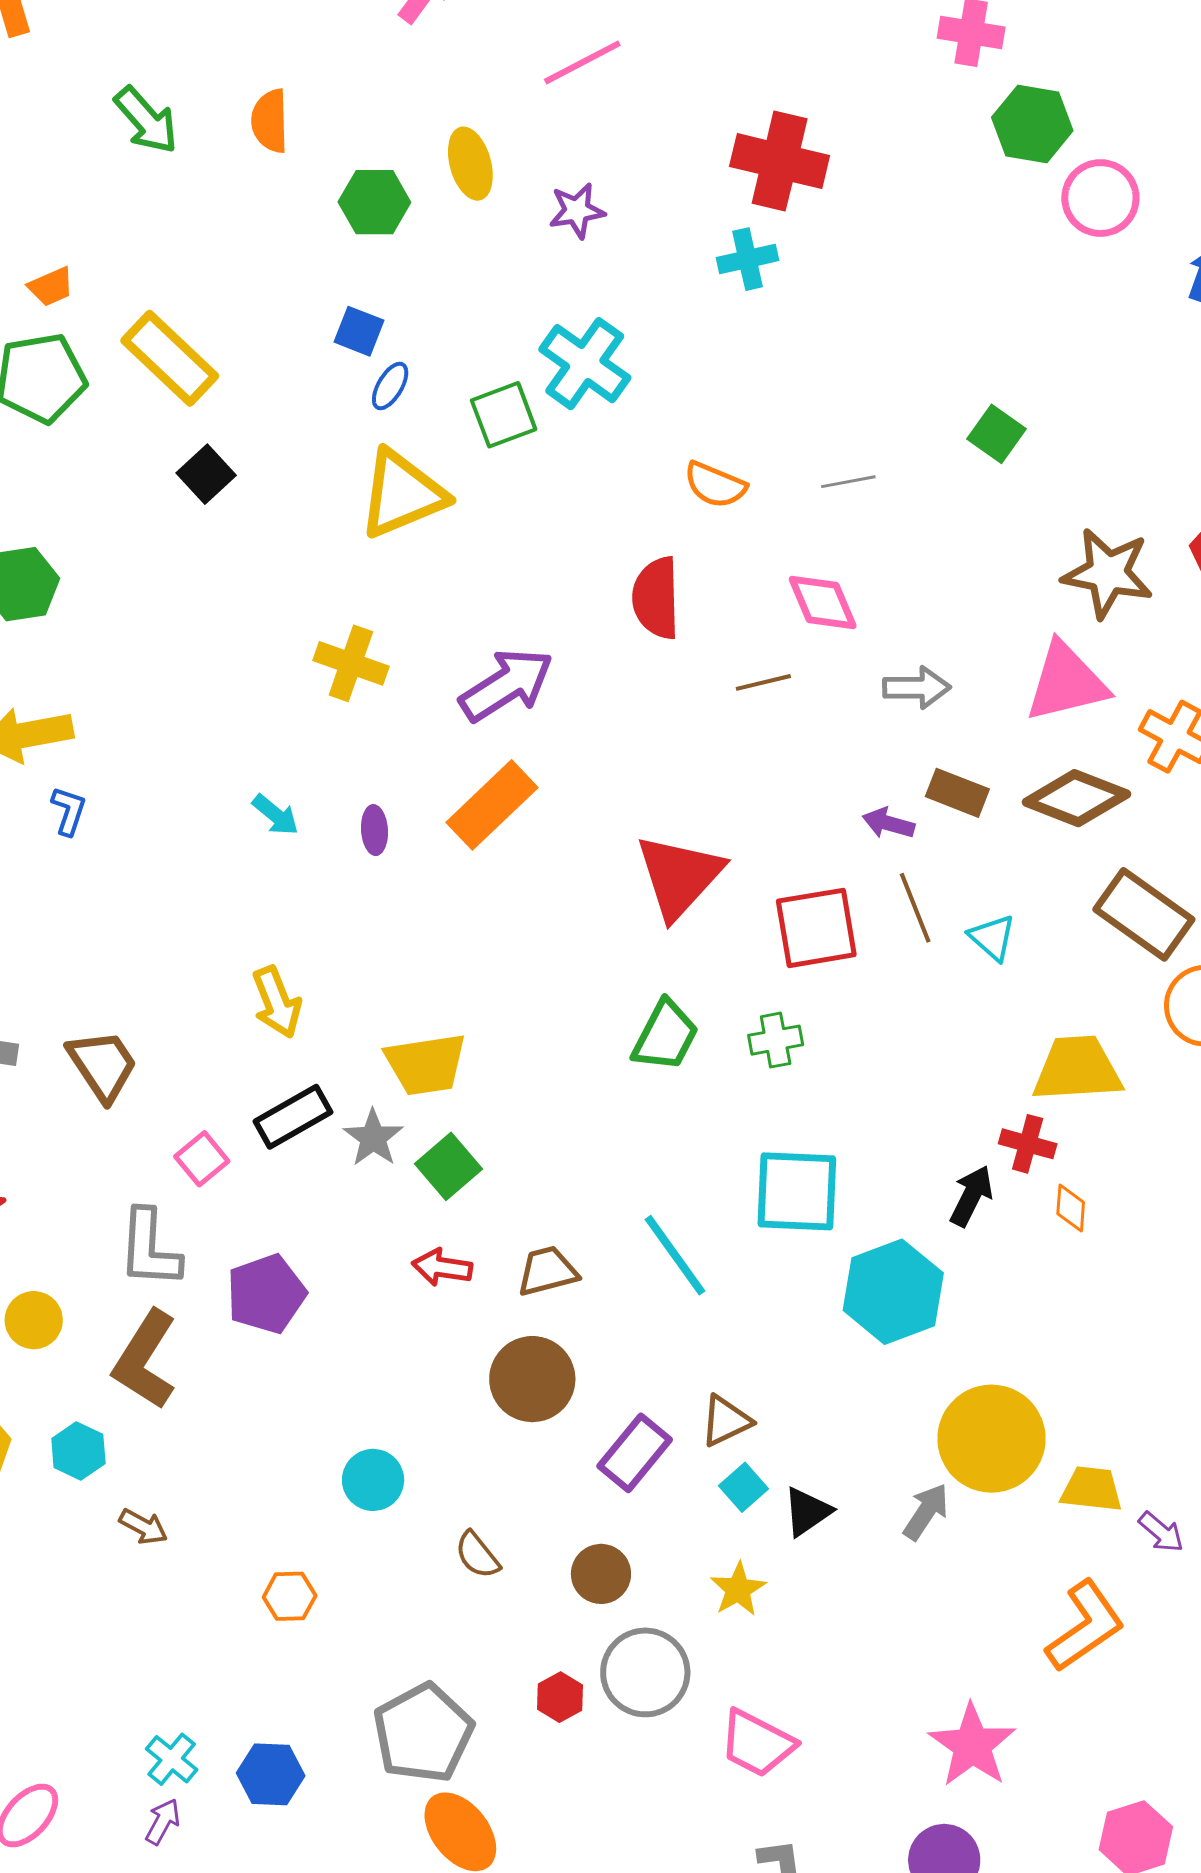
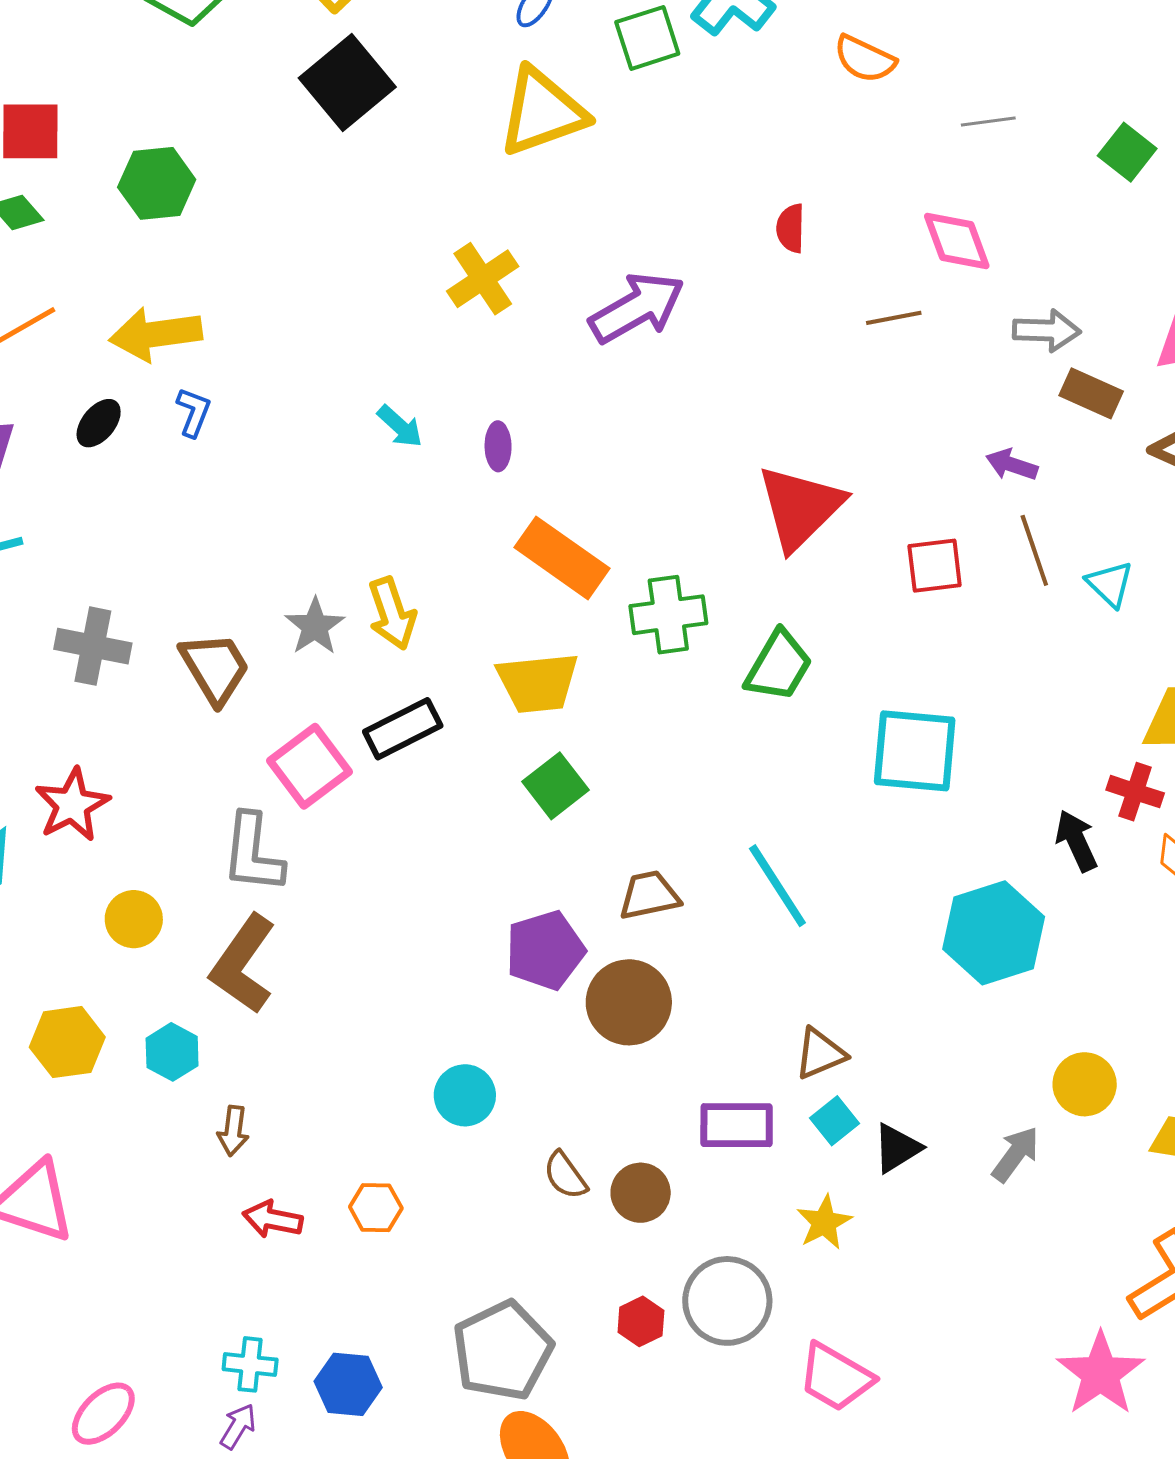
green square: (997, 434) -> (1127, 152), moved
black square: (206, 474) -> (347, 83), size x1.6
orange semicircle: (715, 485) -> (865, 59), moved
red semicircle: (656, 598) -> (791, 228), size x0.6
yellow cross: (351, 663) -> (483, 279), turned 34
brown rectangle: (957, 793) -> (1091, 393), moved
orange rectangle: (492, 805) -> (562, 558), moved, turned 76
red square: (816, 928) -> (935, 566), size x0.7
green cross: (776, 1040) -> (668, 615), moved, size x1.4
gray star: (373, 1138) -> (315, 626), moved
pink square: (202, 1159) -> (309, 766), size x1.5
cyan square: (797, 1191) -> (915, 751), moved
black arrow: (971, 1196) -> (1076, 841), turned -54
red arrow: (442, 1267) -> (273, 1219), moved
purple pentagon: (266, 1294) -> (545, 950), moved
yellow circle: (991, 1439) -> (1085, 1084), size x0.6
purple rectangle: (635, 1453) -> (737, 1125), moved, turned 48
brown arrow: (143, 1527) -> (233, 1131), turned 66
brown circle: (601, 1574) -> (641, 1193), moved
pink star: (972, 1745) -> (1101, 1374), moved
cyan cross: (172, 1759) -> (250, 1364), turned -36

